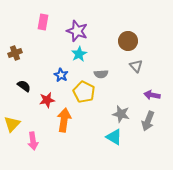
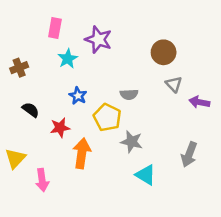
cyan star: (79, 54) -> (68, 59), moved
purple arrow: (152, 95) -> (199, 102), moved
gray star: (121, 114) -> (132, 142), moved

